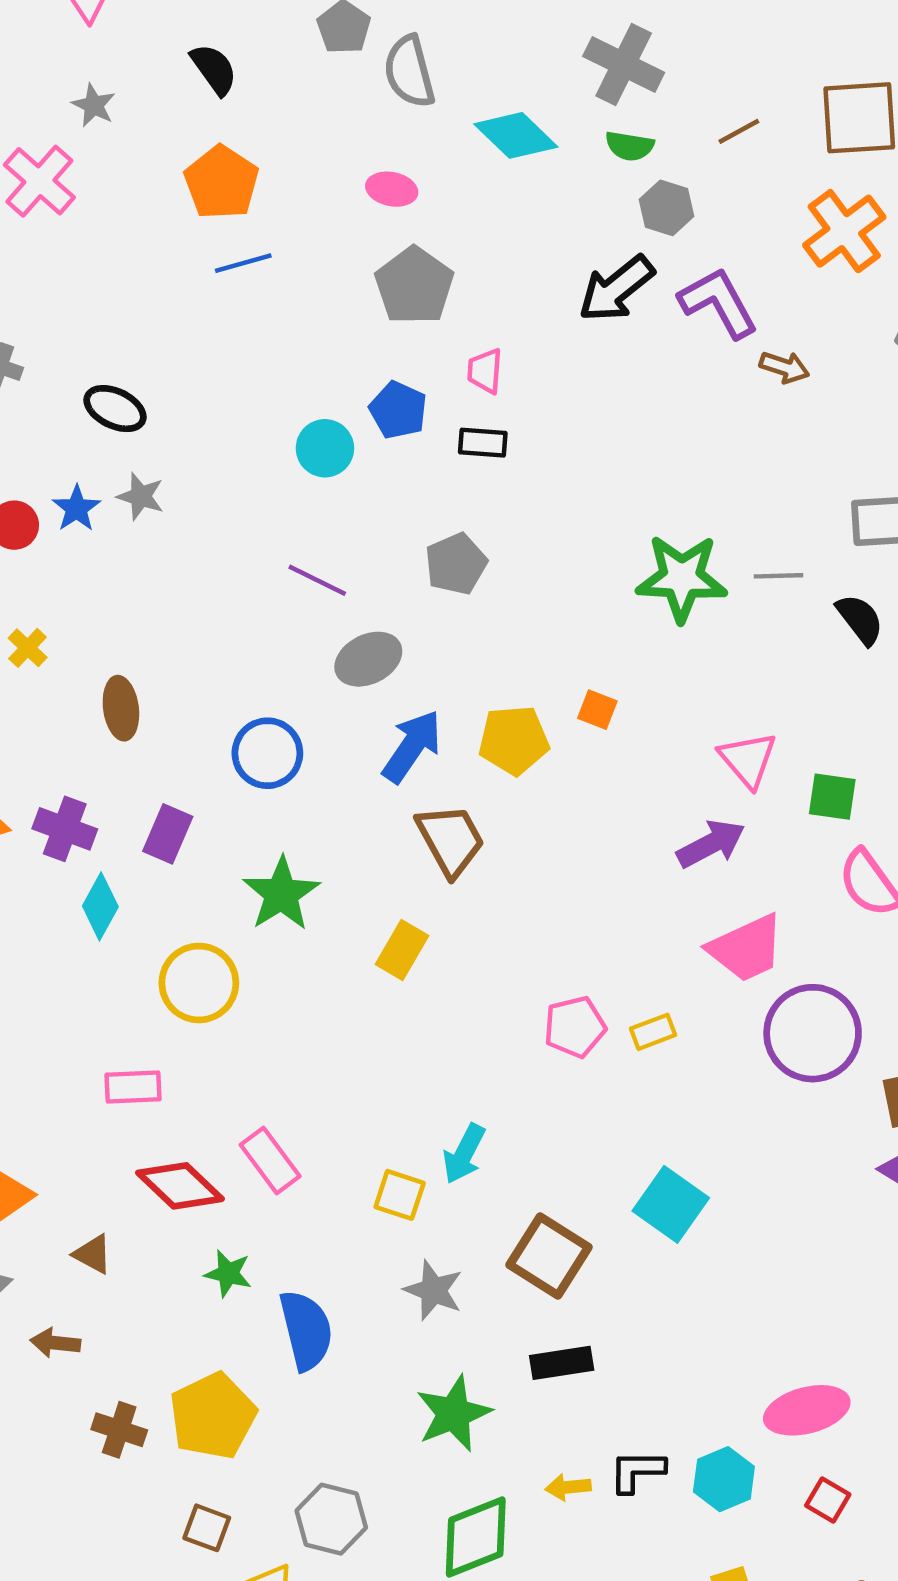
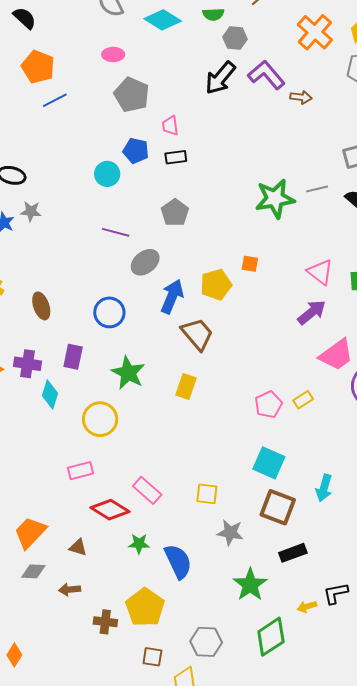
cyan arrow: (464, 1154) -> (324, 488), moved
cyan square: (671, 1204) -> (269, 463), moved

